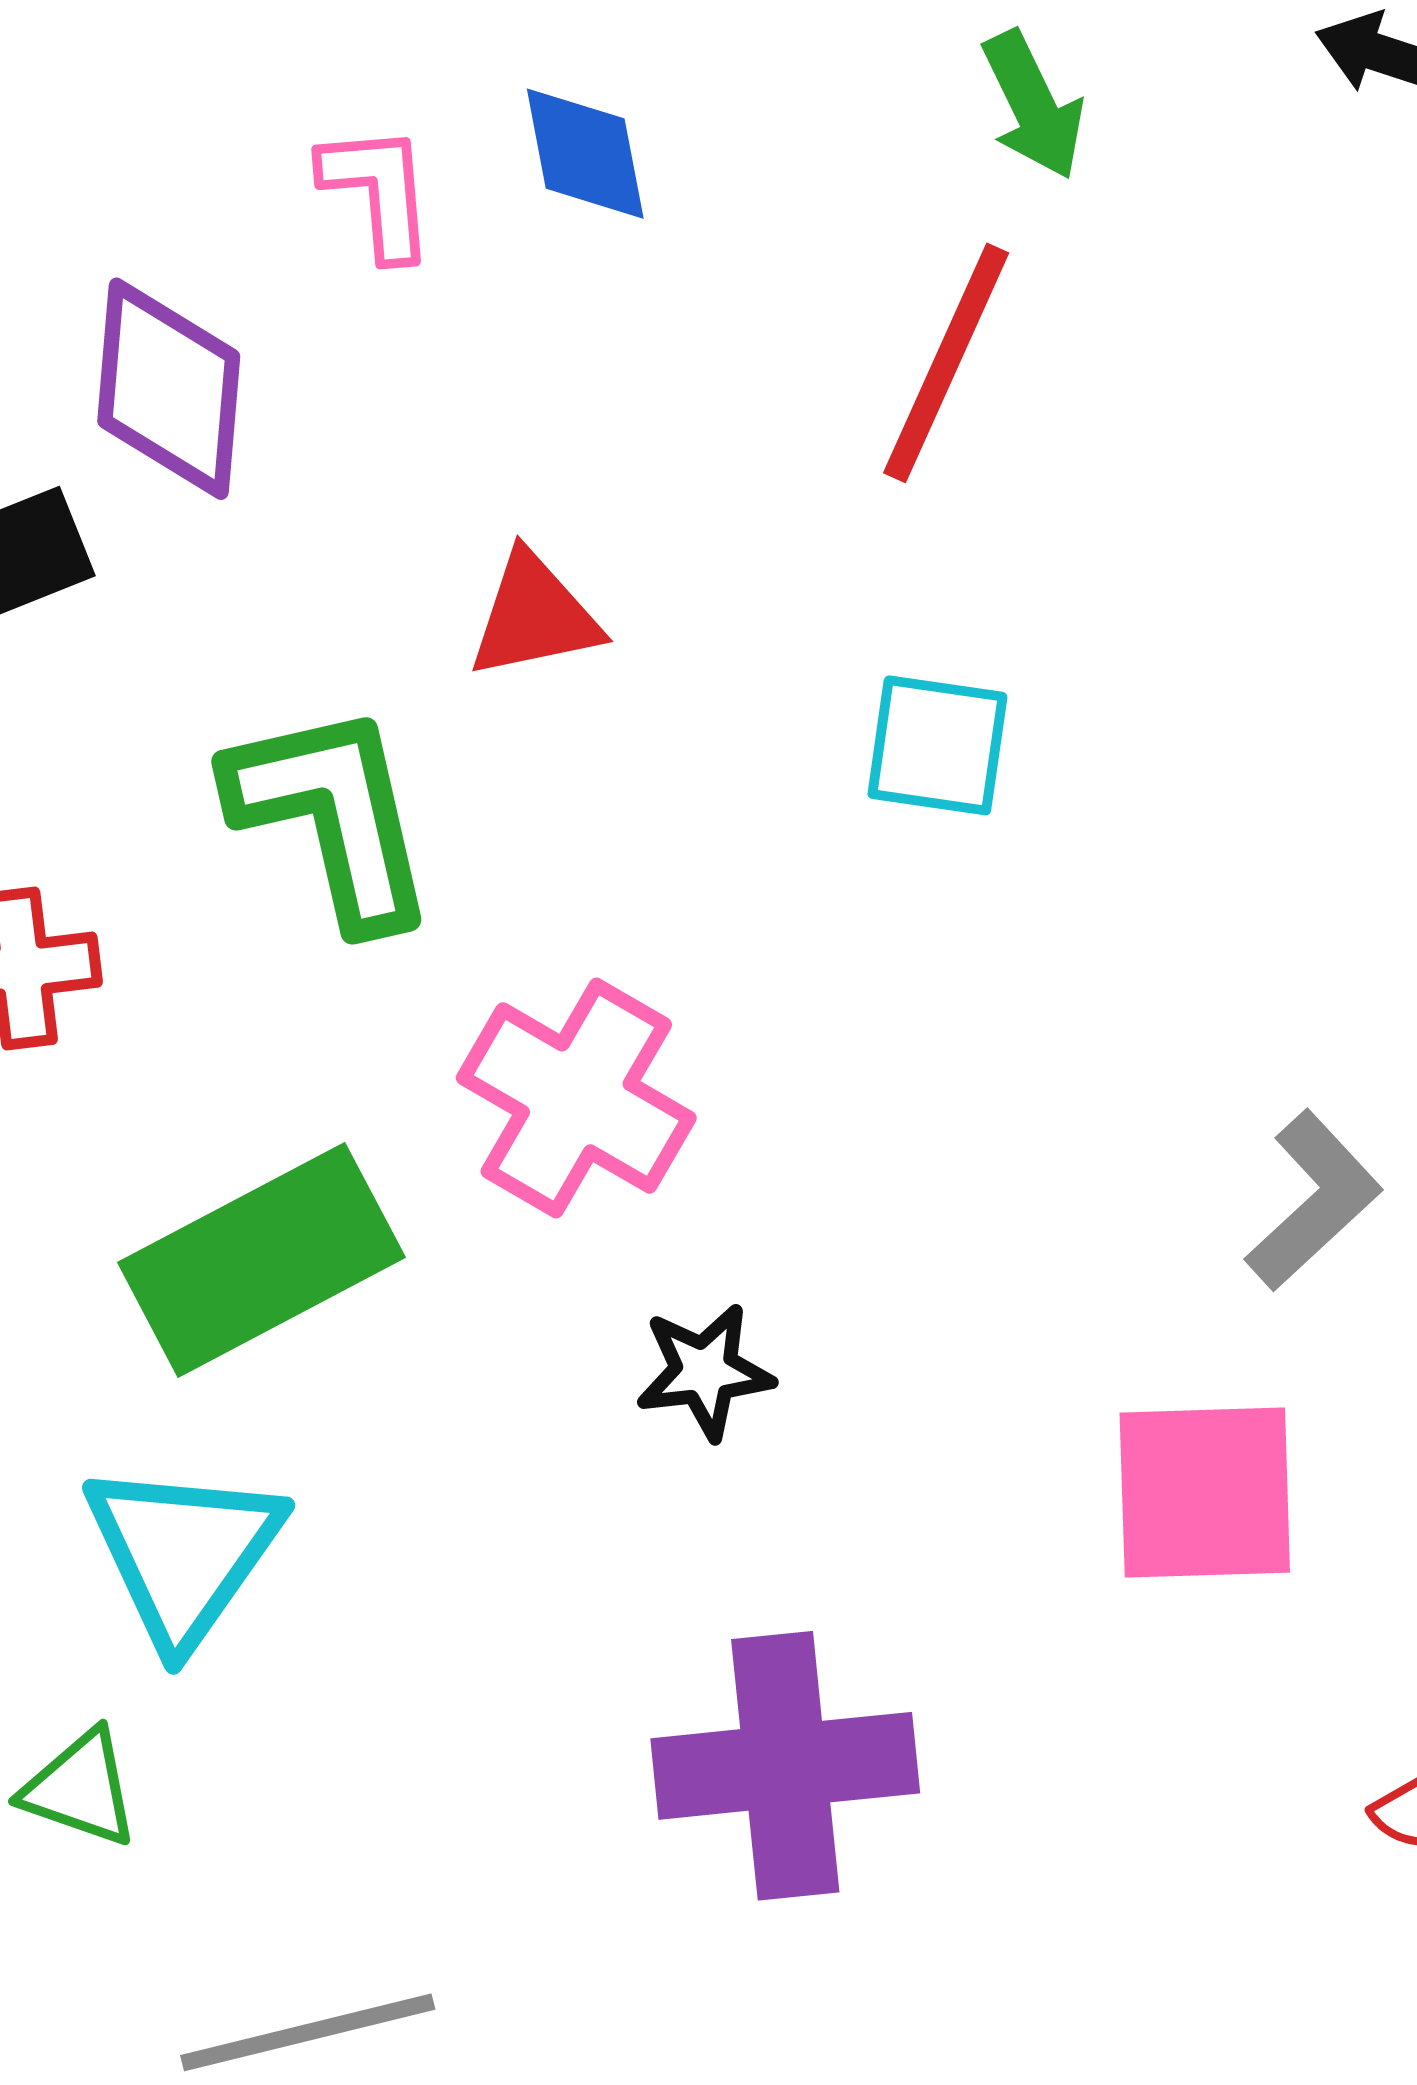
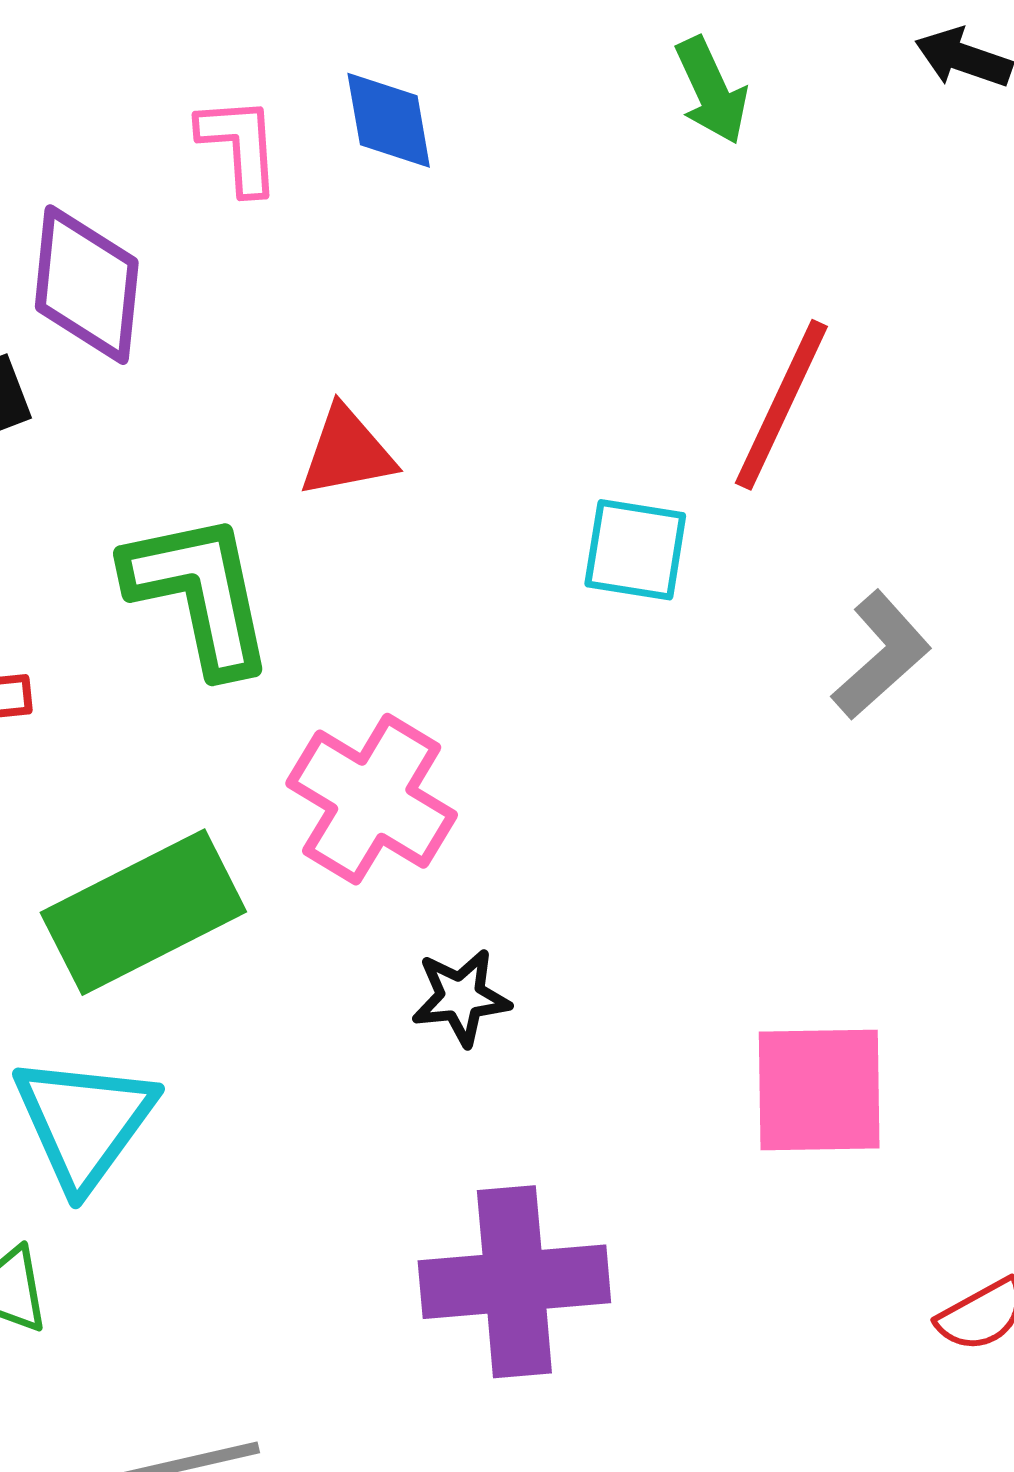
red line: (946, 363) -> (781, 405), moved
gray L-shape: (1314, 1201) -> (881, 655), moved

